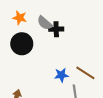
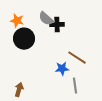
orange star: (20, 18) -> (17, 21), moved
brown line: (85, 73) -> (77, 58), moved

